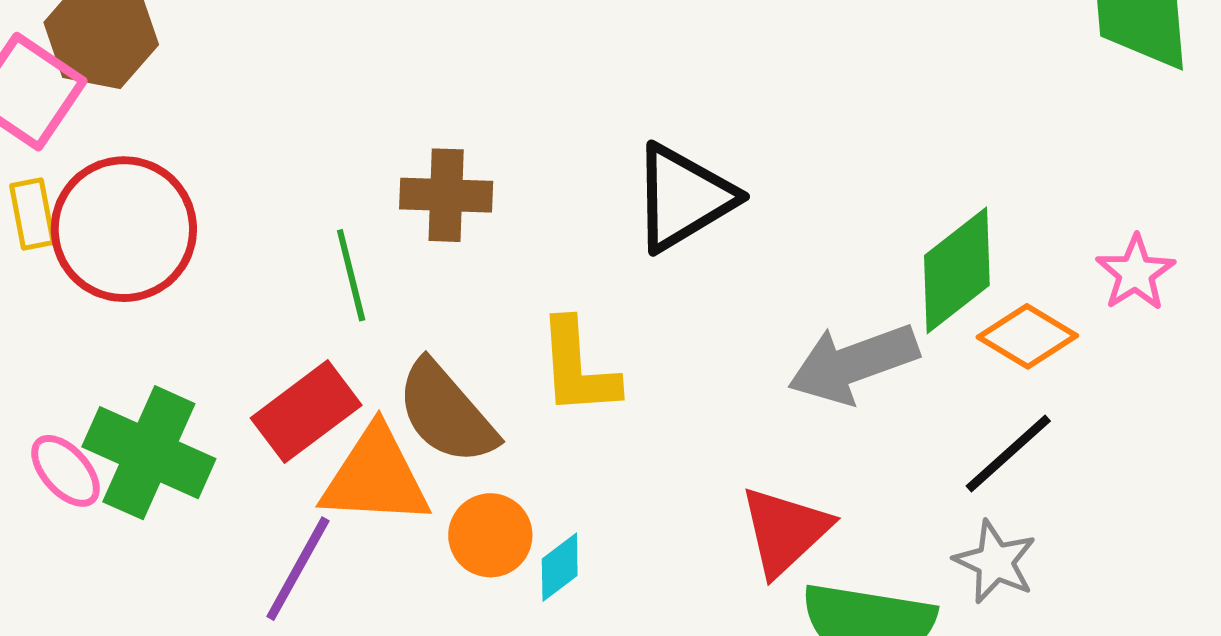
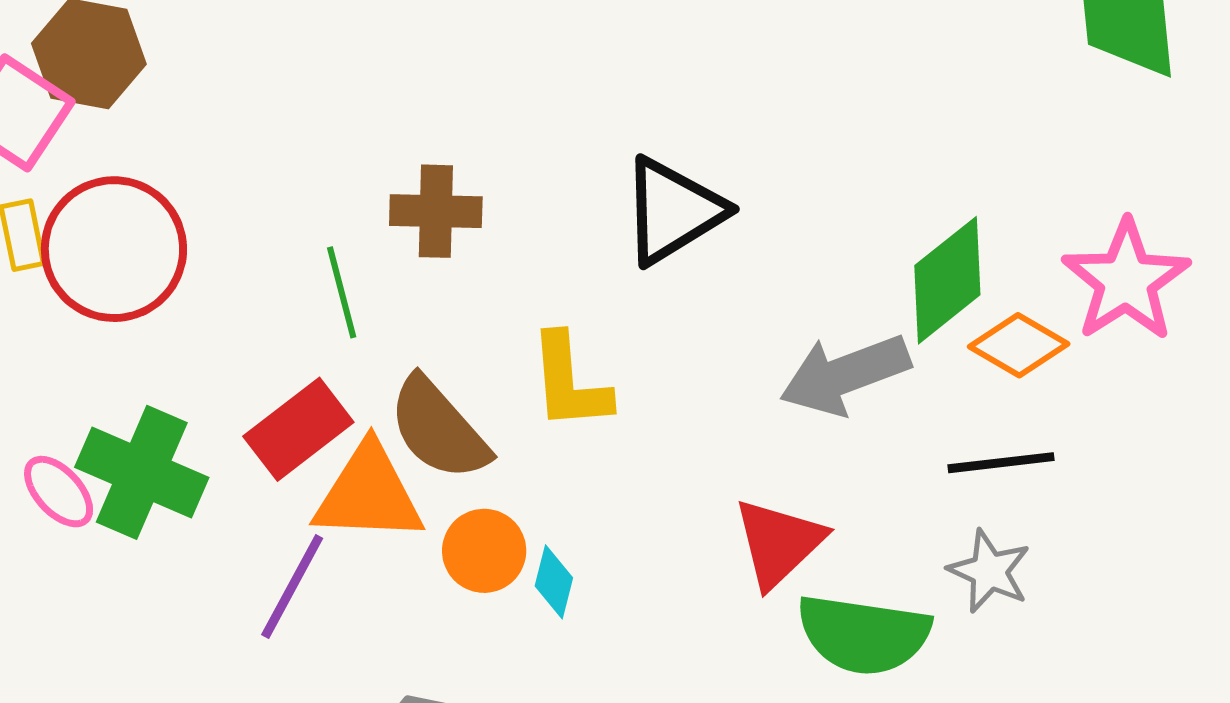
pink star: (1135, 273) -> (1126, 281), size x1.6
black line: (1008, 453) -> (1001, 463), turned 36
cyan diamond: (560, 567) -> (554, 582), turned -38

